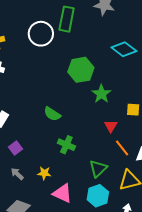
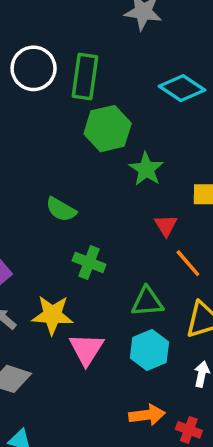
green rectangle: (67, 19) -> (85, 76), moved
green triangle: (98, 169) -> (147, 302), turned 42
yellow star: (44, 173) -> (52, 315), size x1.6
pink triangle: (62, 193) -> (86, 349), turned 40

